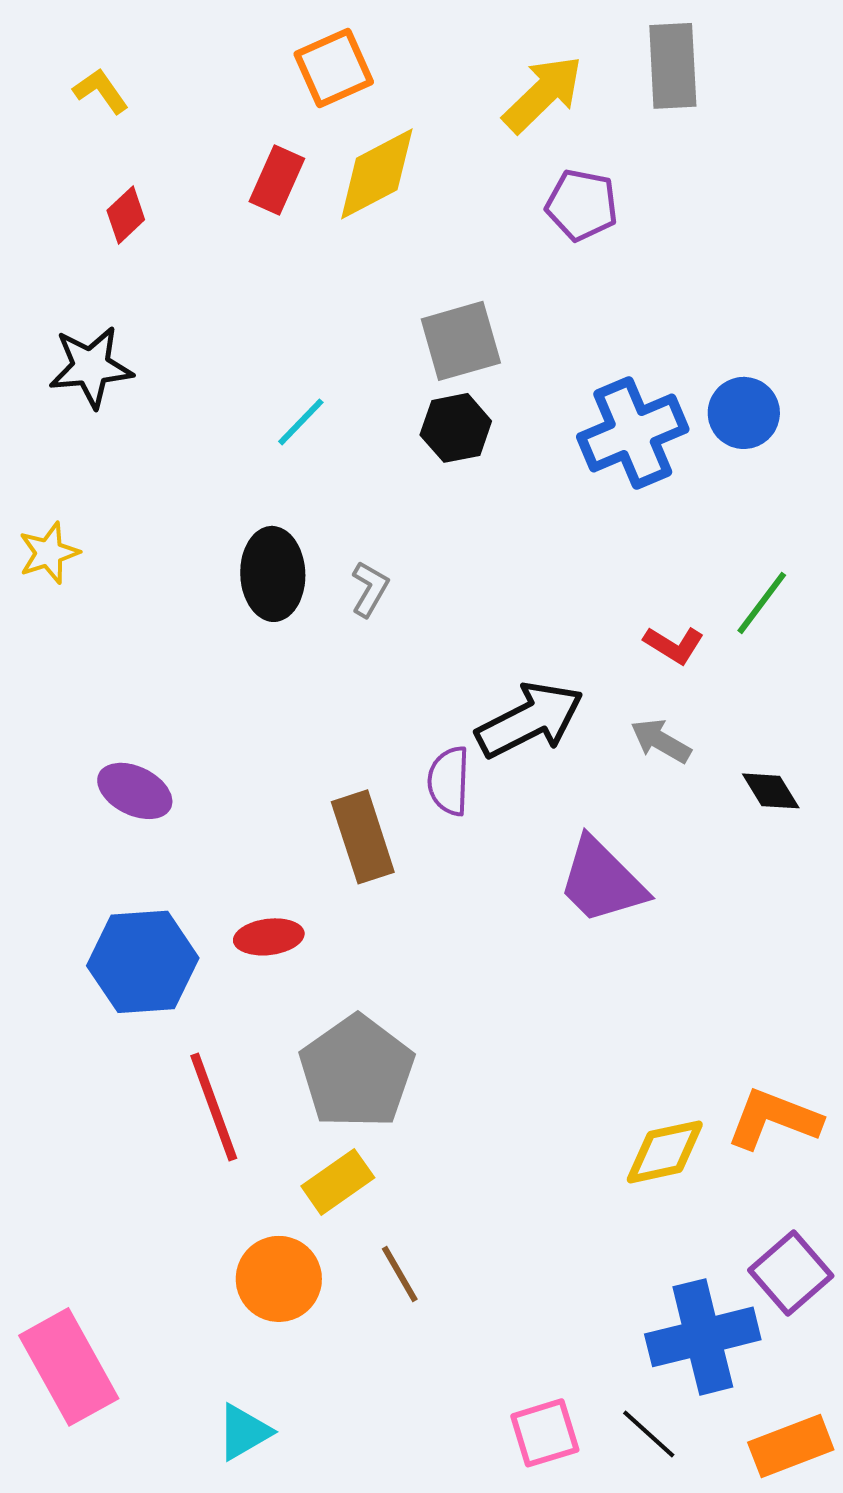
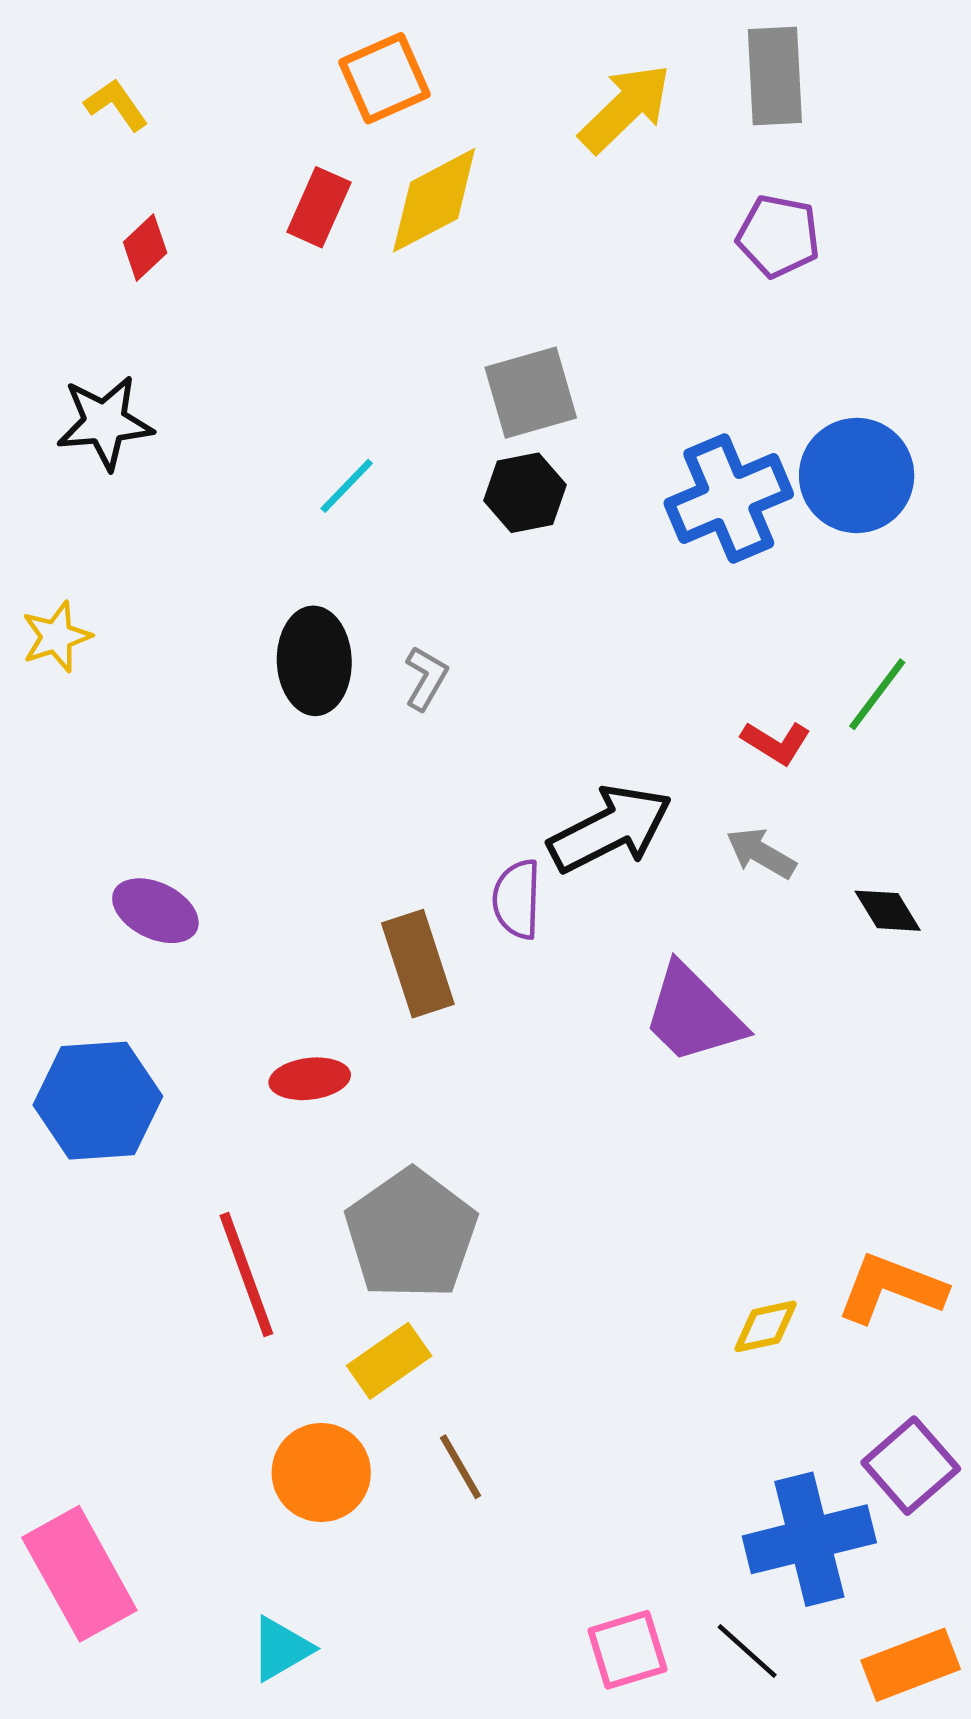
purple pentagon: (582, 205) -> (778, 236), moved
blue circle: (744, 413) -> (857, 475), size x1.4
blue hexagon: (143, 962) -> (98, 1101), moved
yellow diamond: (665, 1152) -> (766, 1326), size x0.7

